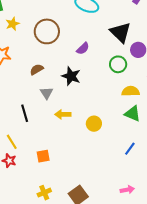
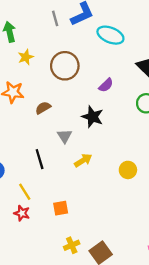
brown semicircle: (37, 69) -> (43, 108), moved
yellow arrow: (63, 114) -> (83, 160), turned 147
yellow circle: (94, 124) -> (128, 170), moved
yellow cross: (44, 193) -> (72, 245), moved

